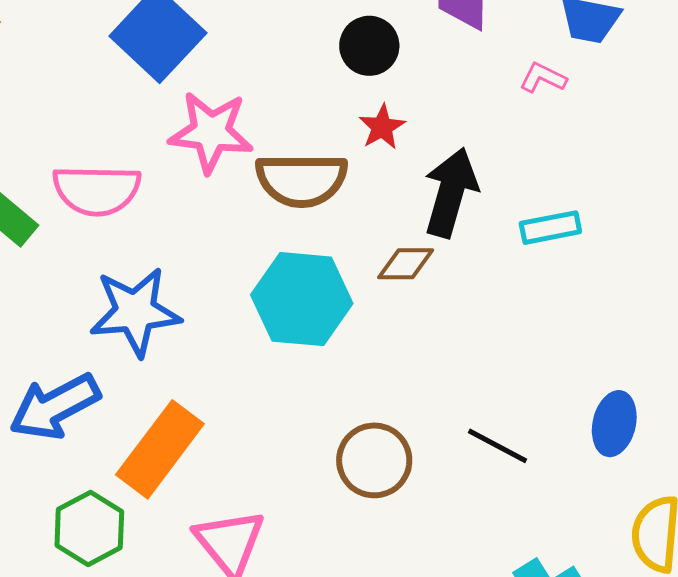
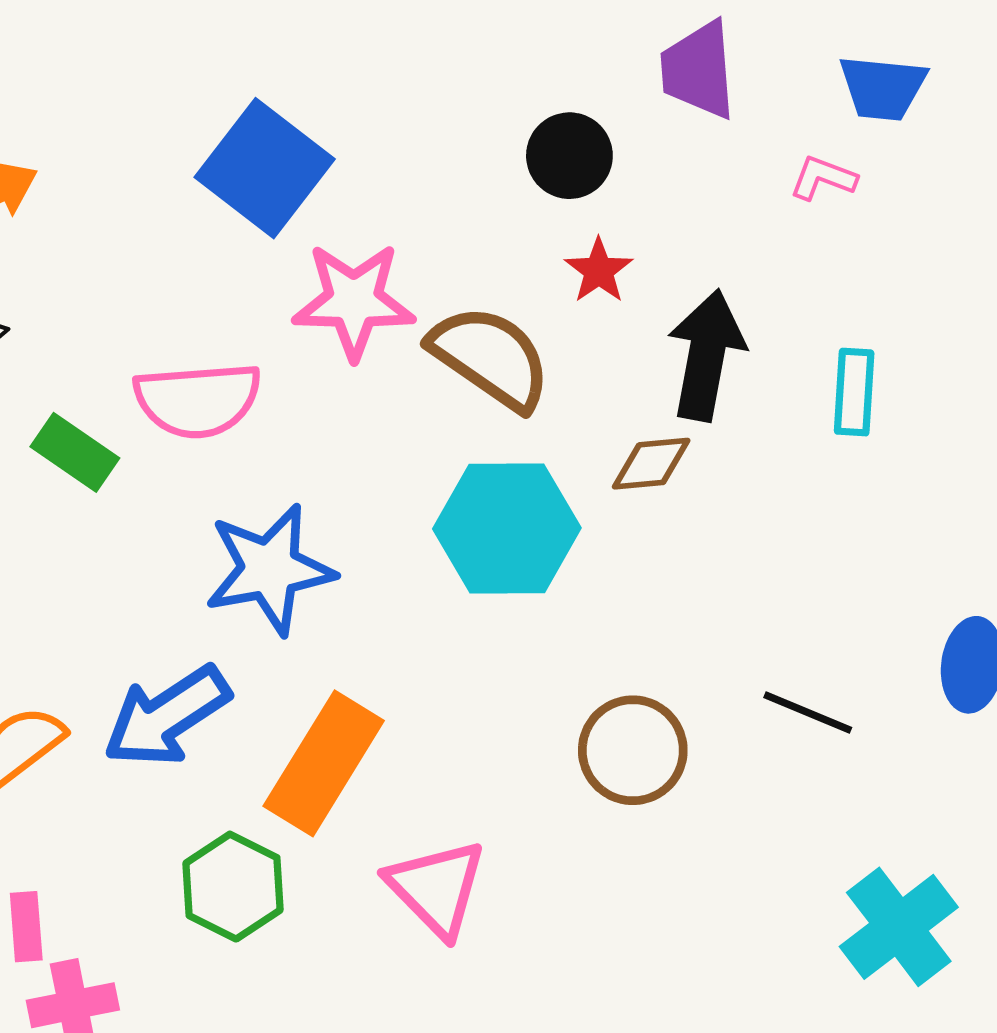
brown semicircle: (301, 180) -> (490, 357), turned -140
cyan rectangle: (550, 228) -> (854, 392), turned -70

